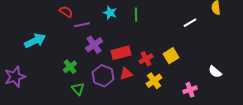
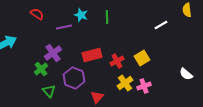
purple line: (82, 25) -> (64, 27), moved
purple cross: (94, 45) -> (53, 53), moved
red triangle: (126, 74) -> (97, 97), moved, turned -32
pink cross: (190, 90) -> (144, 86), moved

